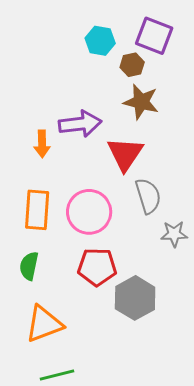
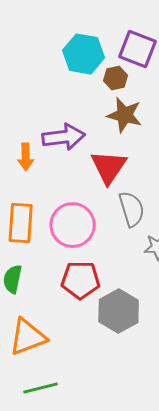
cyan hexagon: (100, 41) -> (84, 54), size x1.4

